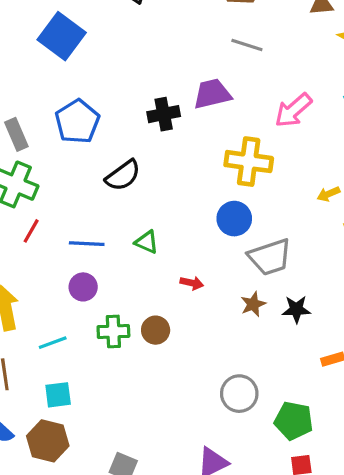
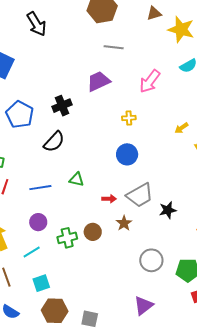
black cross: (164, 114) -> (62, 106), moved
yellow cross: (249, 162) -> (129, 118), size x0.5
gray trapezoid: (270, 257) -> (140, 195), moved
purple circle: (83, 287) -> (38, 222), moved
brown star: (253, 304) -> (124, 223), moved
black star: (296, 309) -> (168, 210), moved
brown hexagon: (48, 441) -> (55, 311), moved

